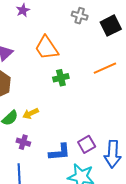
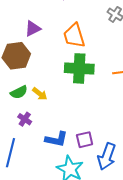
green cross: (61, 78) -> (79, 68), size x1.8
yellow arrow: (31, 113) -> (40, 94), turned -133

